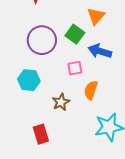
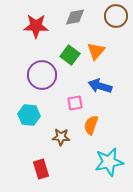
green square: (75, 34) -> (70, 55), moved
brown star: (61, 102) -> (61, 137), turned 30

